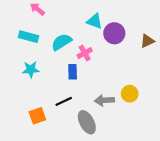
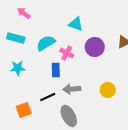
purple circle: (114, 33) -> (95, 47), moved
pink cross: (85, 53) -> (67, 53), turned -32
gray arrow: (104, 100) -> (72, 89), moved

